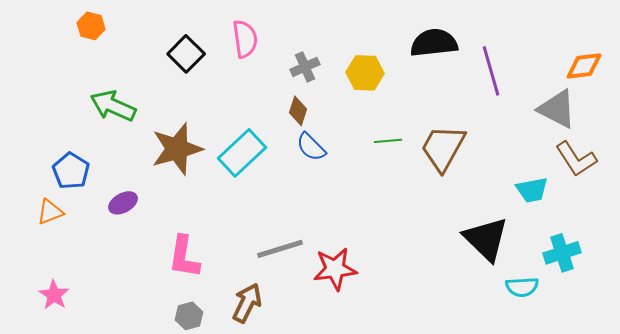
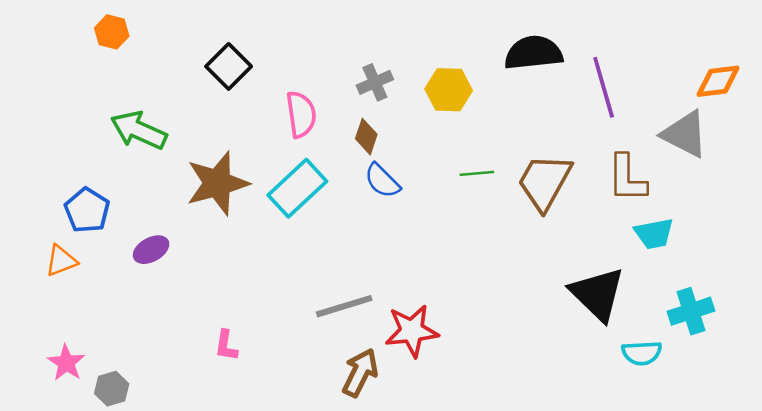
pink semicircle: (245, 39) -> (301, 114), moved
brown L-shape: (576, 159) -> (627, 178), moved, turned 33
pink L-shape: (184, 257) -> (226, 346), moved, size x0.6
brown arrow: (247, 303) -> (360, 373), moved
gray hexagon: (189, 316) -> (112, 389), moved

